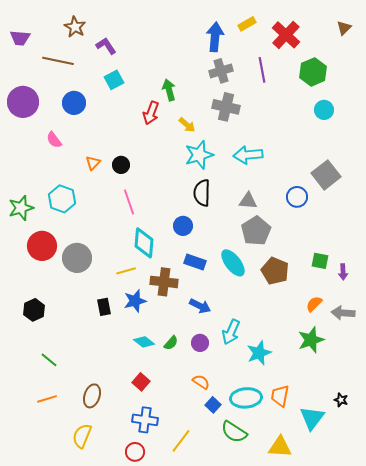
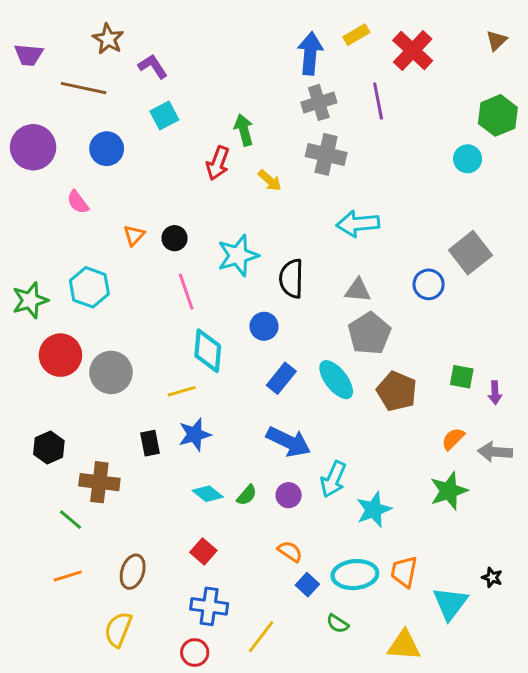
green hexagon: (313, 72) -> (498, 115), moved
cyan star: (199, 155) -> (238, 256), moved
blue rectangle: (195, 262) -> (281, 378), turned -70
brown cross: (164, 282) -> (99, 482), moved
blue arrow: (200, 306) -> (289, 442), size x1.4
green semicircle: (234, 432) -> (338, 624), size x0.6

